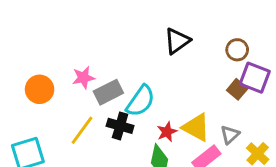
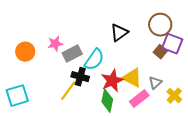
black triangle: (177, 41) -> (119, 33), moved
brown circle: (237, 50) -> (160, 25), size x1.5
yellow line: (82, 130) -> (68, 91), moved
red star: (167, 132) -> (112, 81), size x1.6

